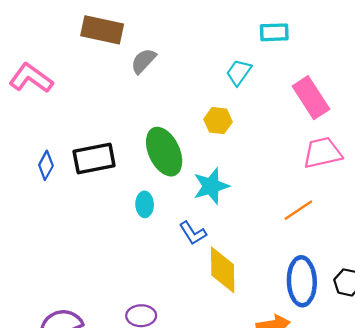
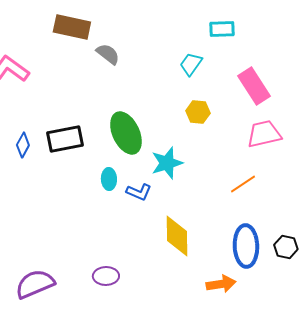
gray semicircle: (143, 61) -> (108, 54), turned 85
yellow hexagon: (218, 121) -> (198, 112), moved
blue L-shape: (193, 233) -> (139, 192), moved, turned -35

